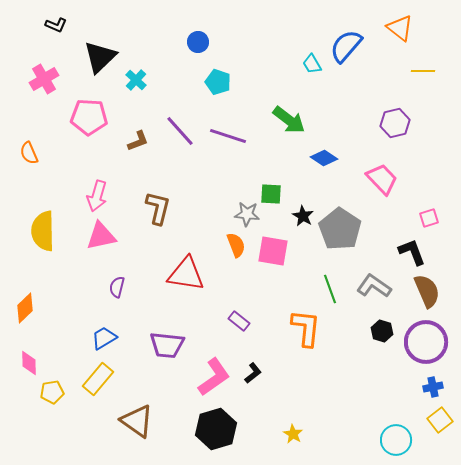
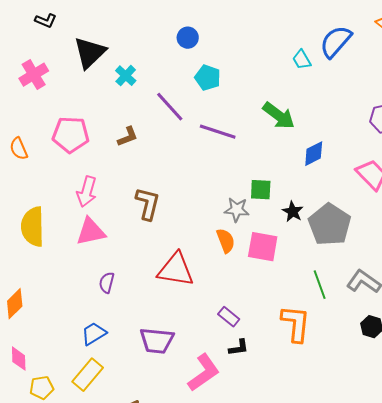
pink pentagon: (89, 117) -> (71, 135), moved
purple line: (180, 131) -> (170, 107), moved
blue diamond: (324, 158) -> (314, 154), turned -60
black L-shape: (253, 373) -> (239, 348), moved, turned 30

